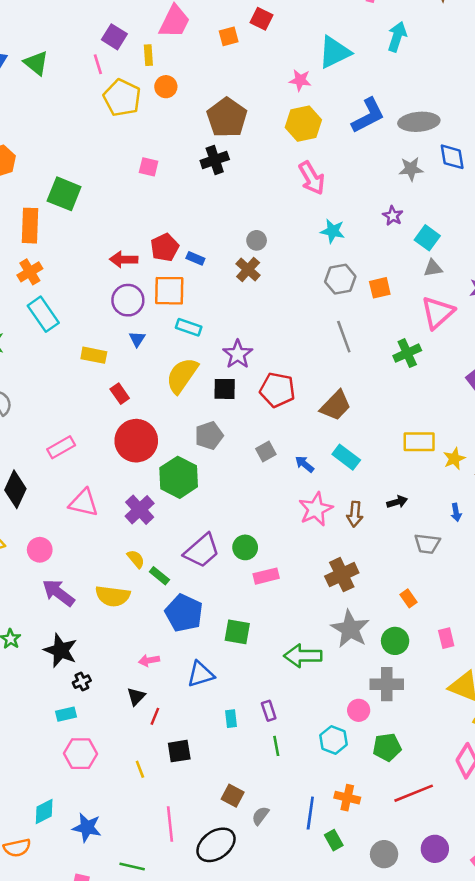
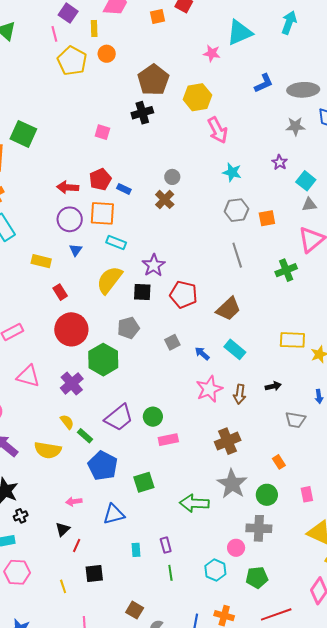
blue L-shape: (368, 116) -> (264, 83), size x0.7
yellow hexagon: (303, 124) -> (197, 97), moved
pink square: (149, 167) -> (102, 132), moved
green square: (237, 632) -> (144, 482), turned -30

